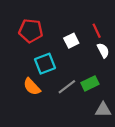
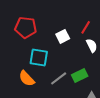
red line: (97, 31) -> (86, 27), turned 56
cyan square: (45, 64) -> (39, 57), turned 30

